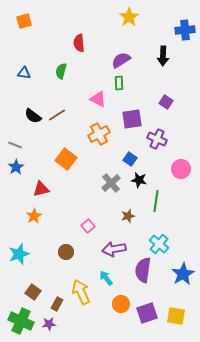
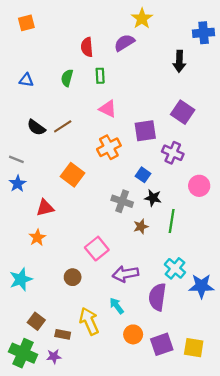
purple semicircle: (121, 60) -> (124, 43), moved
green rectangle: (119, 83) -> (100, 76), moved
purple square: (166, 102) -> (183, 112), size x1.5
gray cross: (111, 183) -> (122, 201), turned -30
brown star: (128, 216) -> (141, 227), moved
pink square: (88, 226) -> (97, 249), size x1.5
blue star: (183, 274) -> (201, 286), moved, turned 30
brown rectangle: (57, 304) -> (63, 334), turned 72

